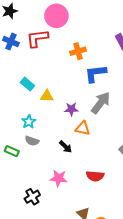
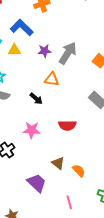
blue L-shape: (95, 73) -> (22, 28), moved, turned 55
purple star: (71, 109) -> (44, 51), moved

